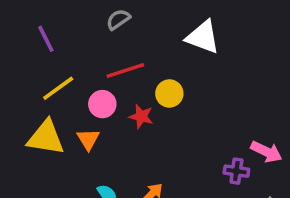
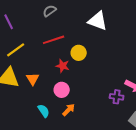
pink circle: (102, 104) -> (62, 90), moved

